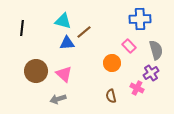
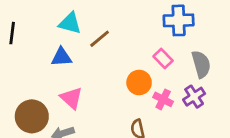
blue triangle: (67, 43) -> (61, 57), moved
brown circle: (36, 71) -> (32, 116), moved
pink cross: (137, 88) -> (163, 99), moved

